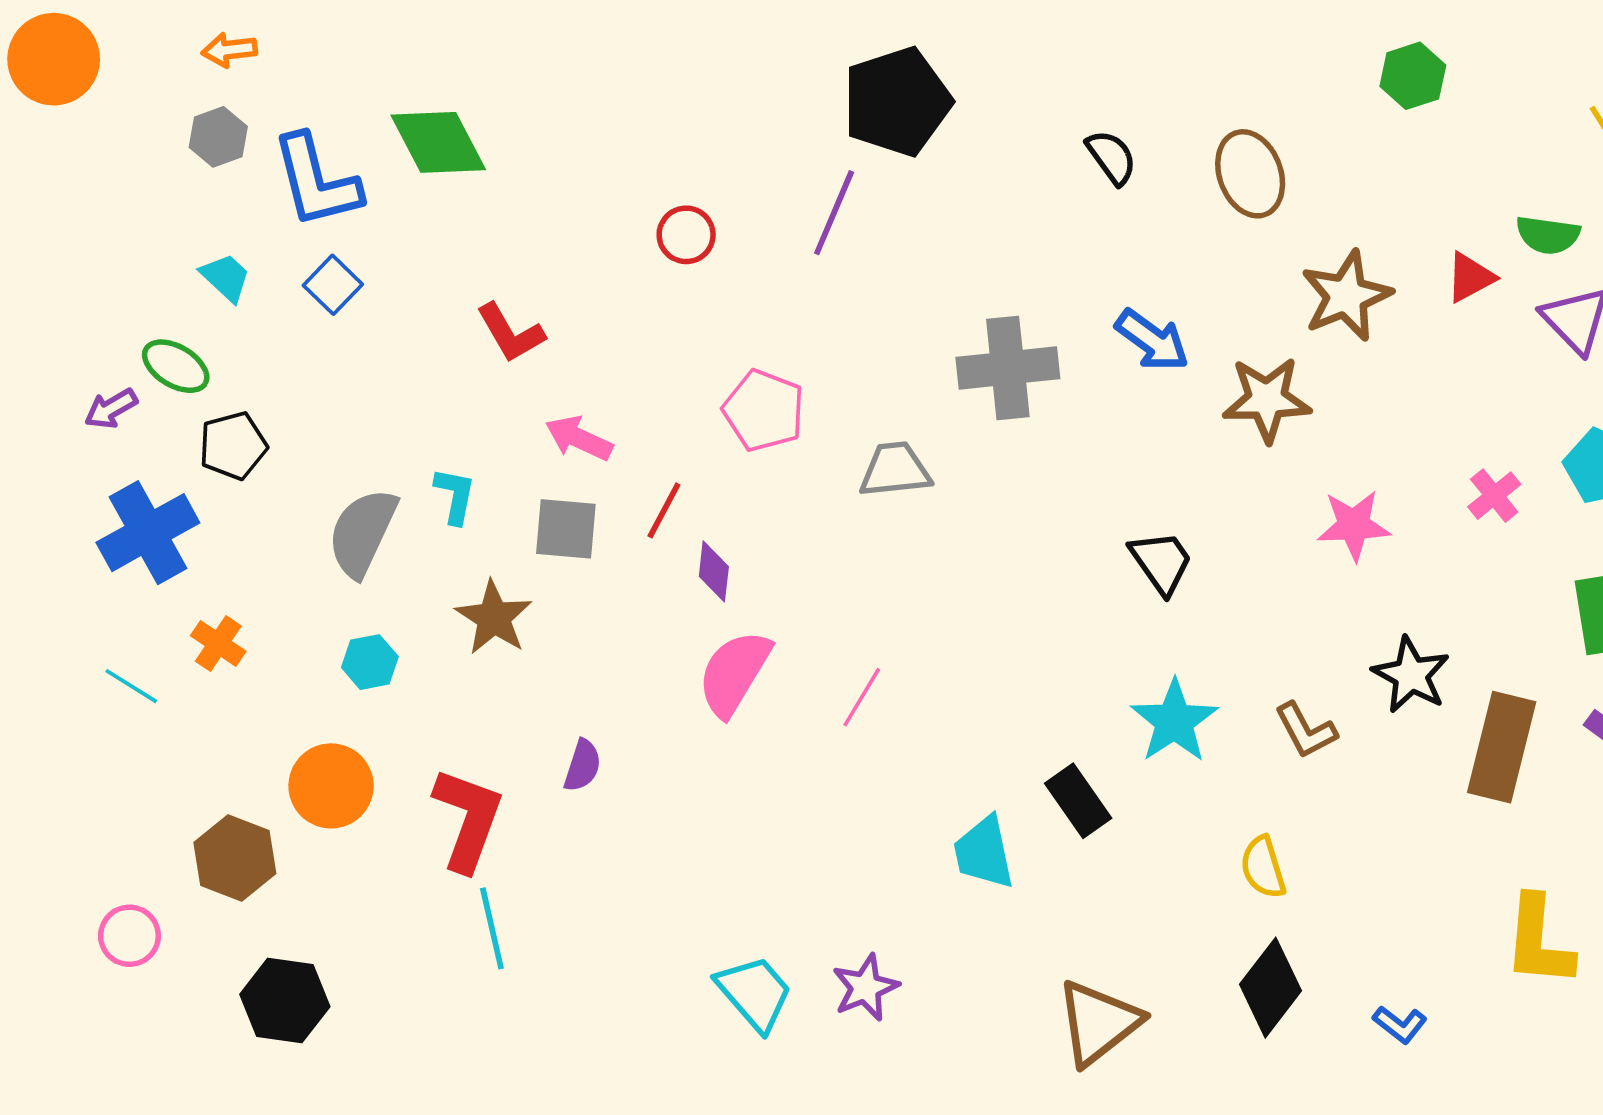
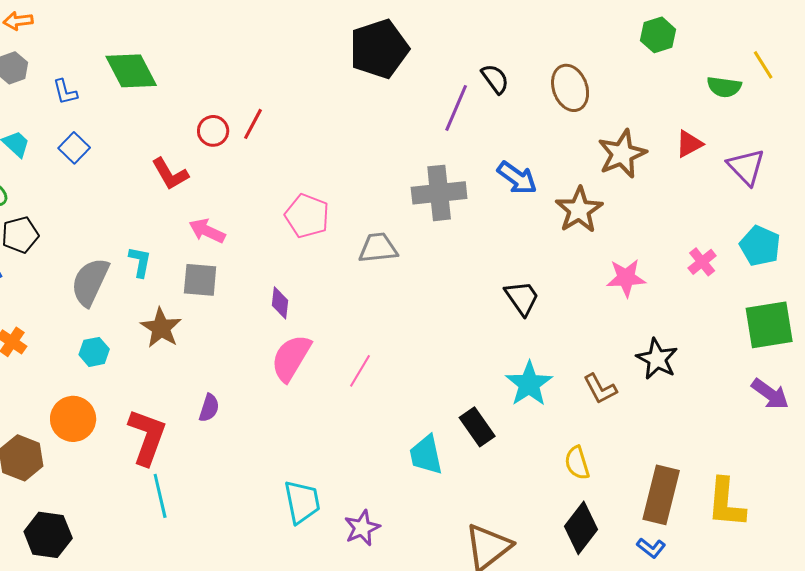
blue L-shape: (316, 181) -> (65, 92), size x0.5
purple line: (834, 213) -> (456, 108), moved
red circle: (686, 235) -> (213, 131), moved
green semicircle: (1548, 235) -> (724, 87), moved
brown star: (1267, 399) -> (579, 210), turned -30
red line: (664, 510) -> (253, 124), moved
brown rectangle: (1502, 747) -> (661, 495), moved
cyan trapezoid: (755, 993) -> (302, 502), moved, turned 30

